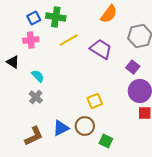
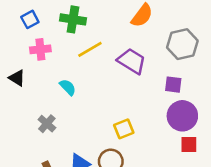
blue square: (34, 18) -> (30, 19), moved
purple square: (133, 67) -> (173, 85), turned -32
cyan semicircle: (38, 76) -> (68, 87), moved

